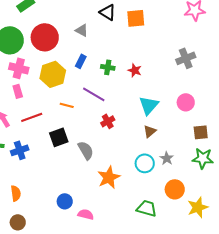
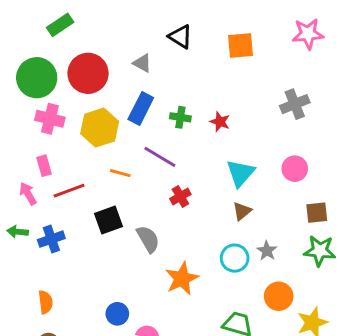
orange square: (136, 18) -> (240, 45), moved
blue rectangle: (81, 61) -> (141, 109), size x1.5
pink rectangle: (18, 91) -> (44, 166), moved

